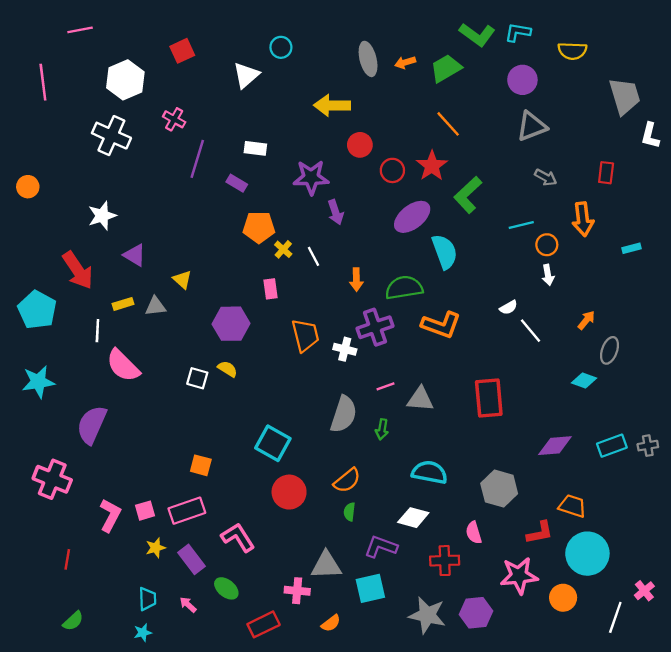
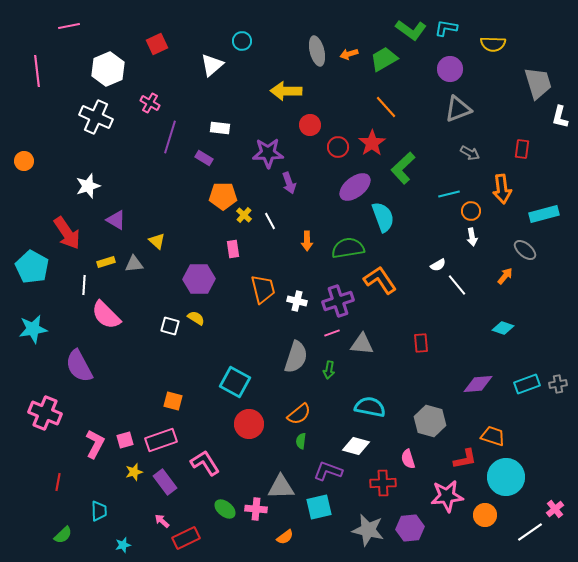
cyan rectangle: (632, 248) -> (544, 214), size x1.8
orange L-shape: (441, 325) -> (380, 280), turned -144
purple cross: (375, 327) -> (338, 301), moved
gray ellipse: (610, 350) -> (525, 250), moved, turned -70
red rectangle: (489, 398) -> (421, 343), size x0.6
purple semicircle: (92, 425) -> (79, 366), turned -52
green ellipse: (226, 588) -> (225, 509), moved
cyan trapezoid: (147, 599) -> (99, 511), moved
white line: (615, 617) -> (530, 532), turned 36
red rectangle: (264, 624) -> (186, 538), moved

